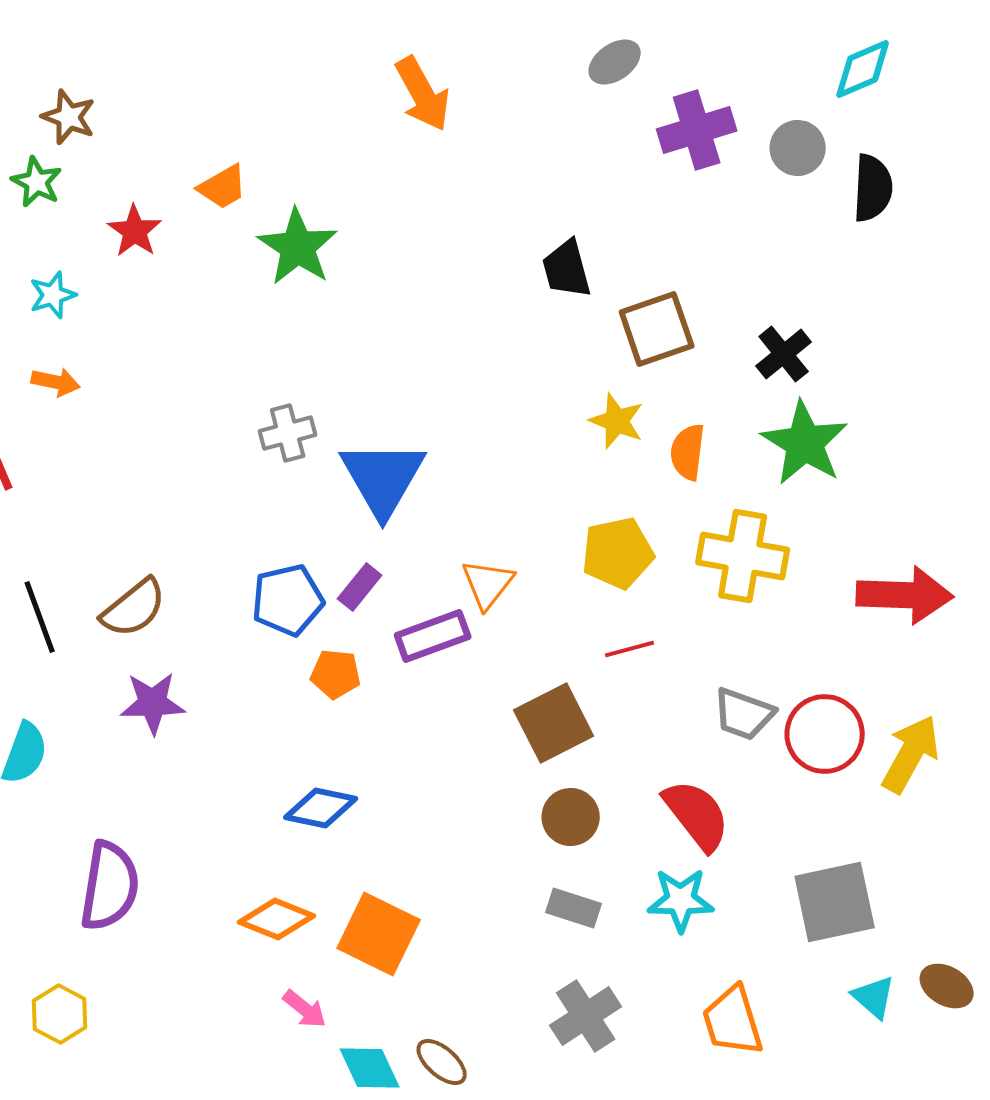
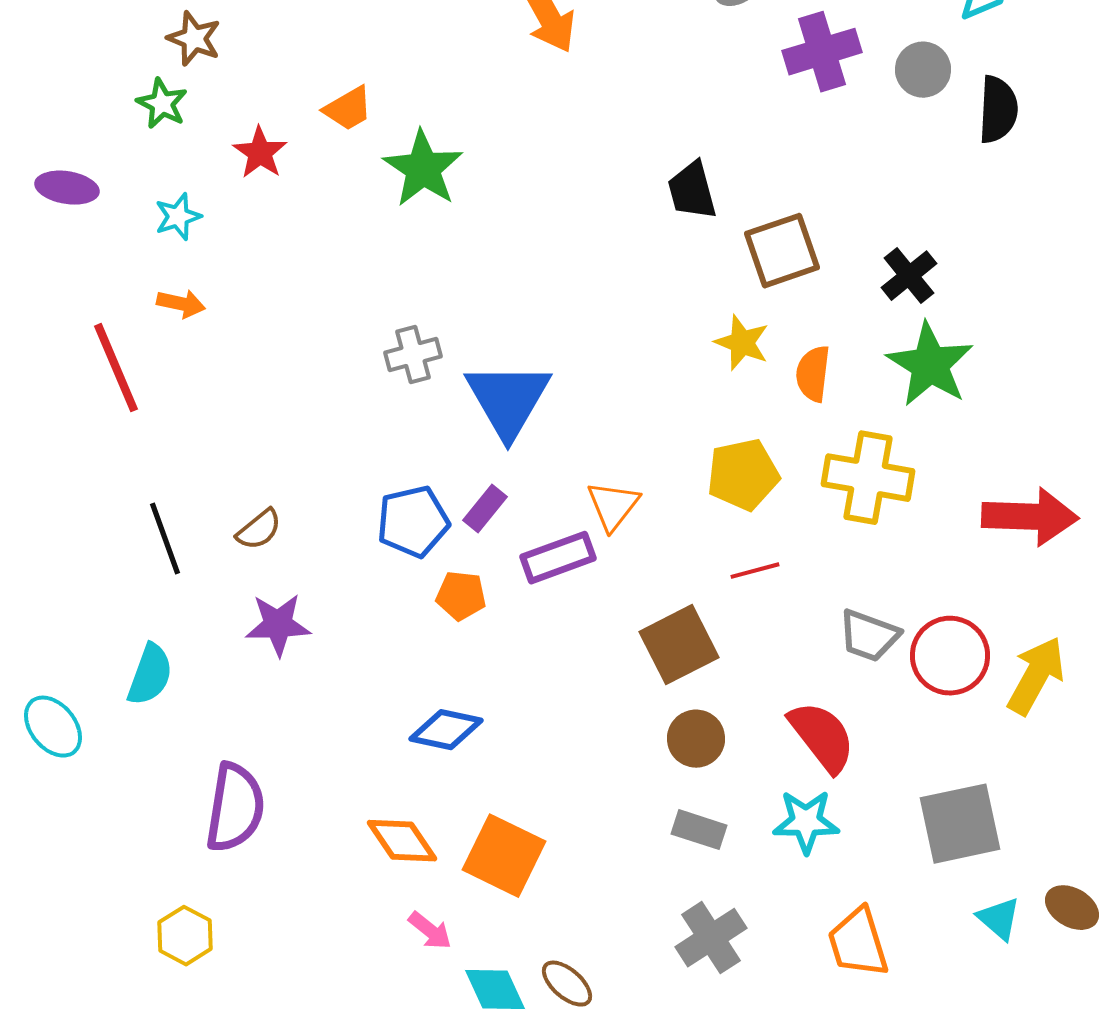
brown semicircle: (134, 608) -> (259, 530), size x0.7
orange diamond: (277, 919) -> (402, 841), turned 34

